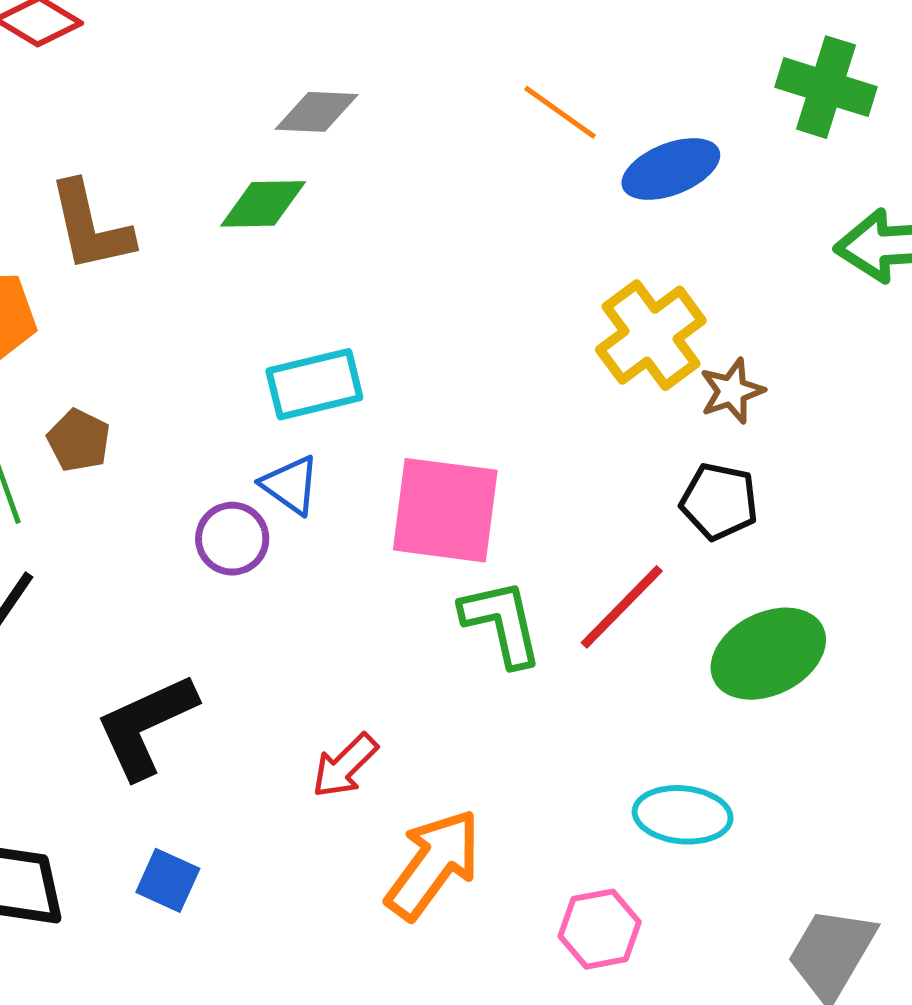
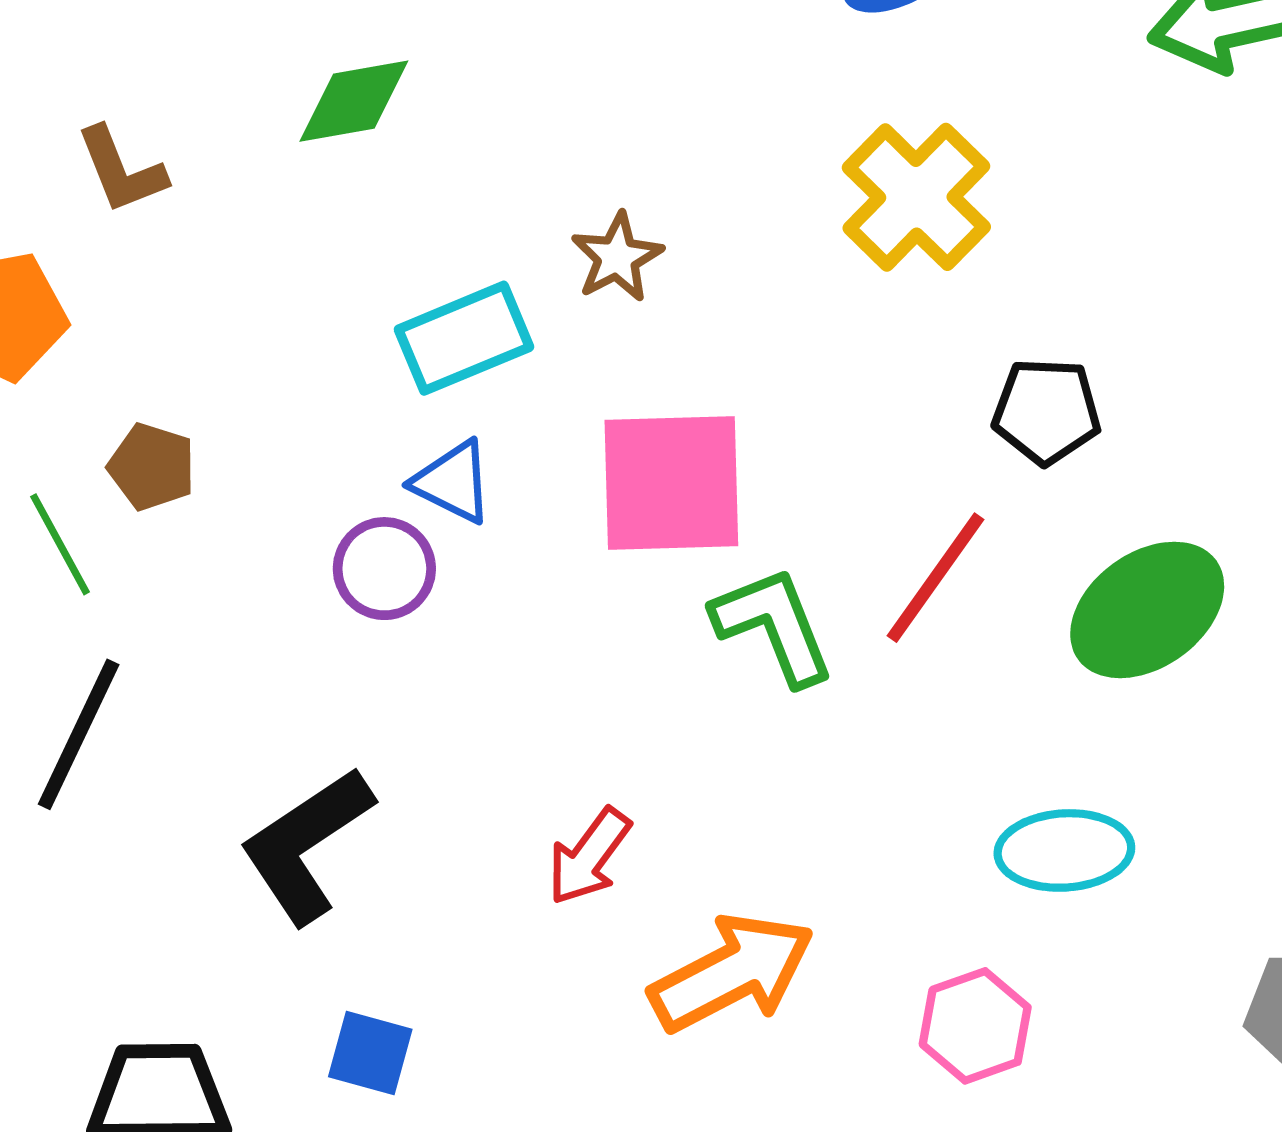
brown L-shape: (90, 227) -> (121, 170), size x0.7
brown star: (732, 391) -> (617, 257), moved
orange arrow: (433, 864) -> (732, 973), turned 35

